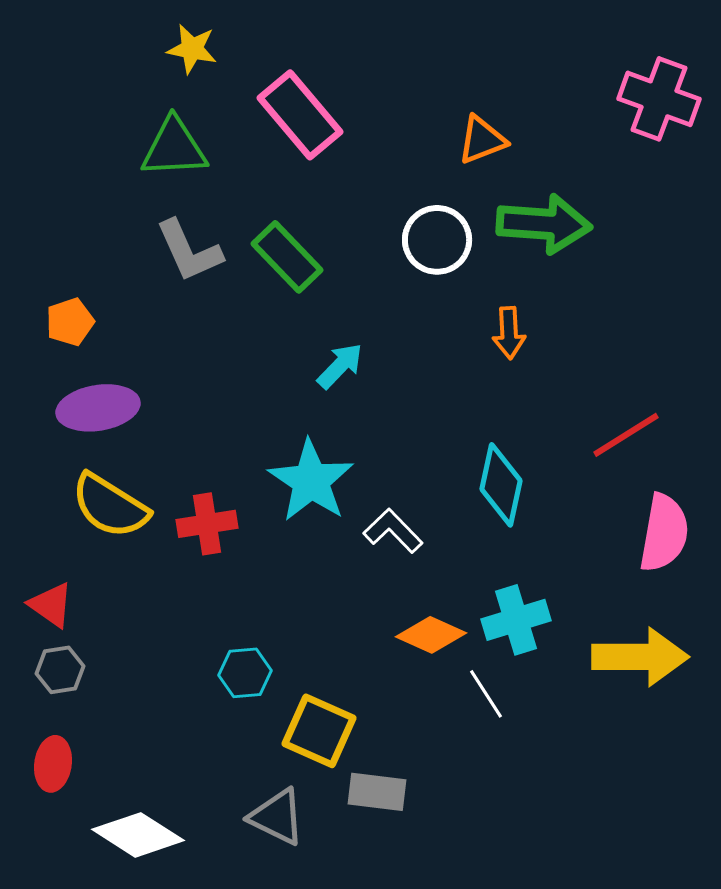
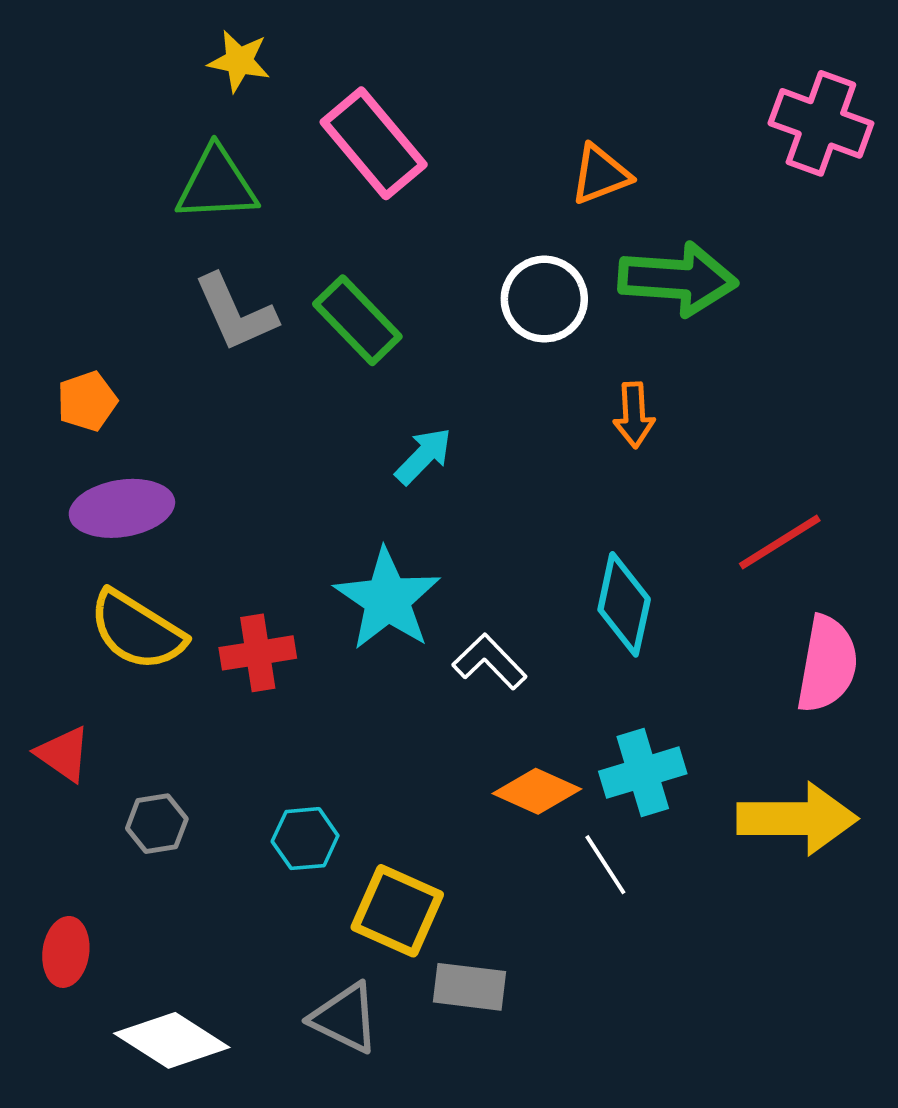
gray hexagon: (60, 670) -> (157, 824), moved

